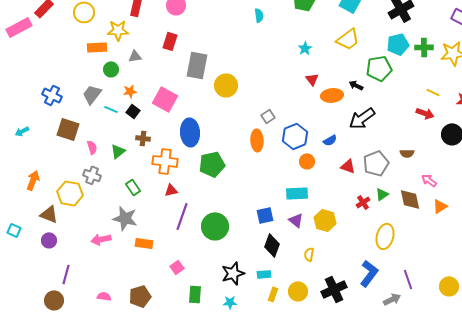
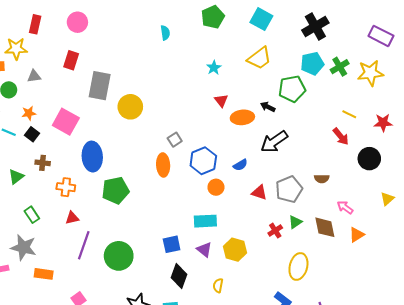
green cross: (424, 47) -> (340, 67), turned -30
red arrow: (425, 113) -> (341, 136), turned 30
orange cross: (165, 161) -> (66, 187), size x0.7

